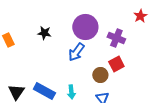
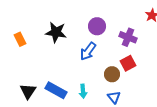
purple circle: (85, 27) -> (97, 26), size x0.7
black star: (44, 33) -> (56, 32), size x1.5

